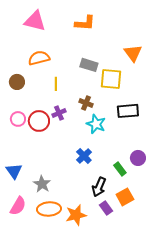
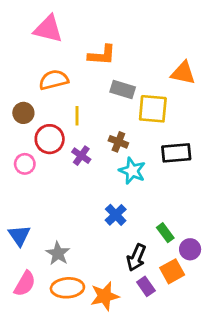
orange L-shape: (85, 23) -> (102, 55), moved
orange triangle: (133, 53) -> (183, 73), turned -42
purple cross: (59, 113) -> (81, 156), turned -32
red circle: (39, 121) -> (50, 139), moved
purple circle: (138, 158) -> (190, 249), moved

